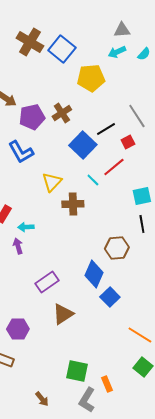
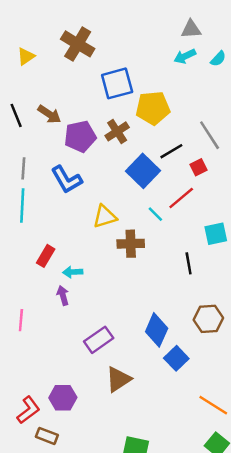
blue square: (62, 49) -> (117, 83), moved, turned 36
yellow pentagon: (91, 78) -> (153, 108), moved
yellow triangle: (52, 182) -> (105, 217), turned 30
black line: (142, 224) -> (189, 263), moved
brown hexagon: (117, 248) -> (208, 319), moved

